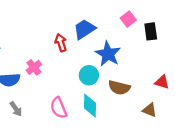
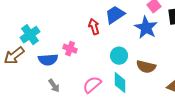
blue star: (108, 54) -> (146, 28), moved
pink cross: (34, 67) -> (70, 49), turned -32
pink semicircle: (59, 108) -> (92, 85), turned 72

